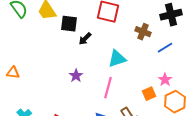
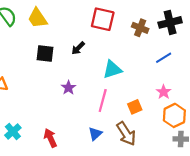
black square: (69, 24) -> (45, 53), moved
brown cross: (143, 32) -> (140, 28), moved
orange square: (149, 94) -> (135, 107), moved

